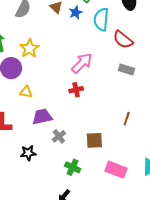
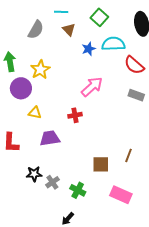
blue star: (76, 13) -> (89, 49), moved
cyan semicircle: (101, 19) -> (113, 44), turned 80
red cross: (76, 90) -> (75, 115), moved
brown line: (127, 119) -> (128, 155), moved
gray cross: (59, 136) -> (52, 182), moved

